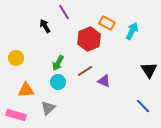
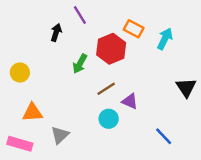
black arrow: (45, 26) -> (56, 32), turned 48
green arrow: (58, 63) -> (80, 64), moved
cyan circle: (58, 82) -> (109, 119), moved
blue line: (143, 106) -> (164, 136), moved

